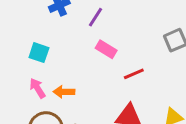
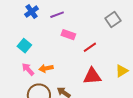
purple line: (95, 17) -> (57, 15), turned 48
cyan square: (39, 53) -> (24, 46), turned 32

